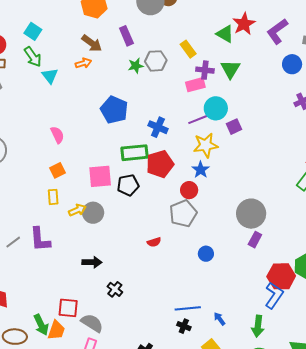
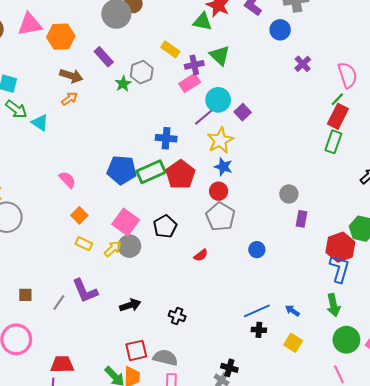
blue pentagon: (114, 110) -> (122, 170), moved
pink square: (100, 176) -> (126, 222), moved, turned -30
black pentagon: (128, 185) -> (165, 227), moved
yellow rectangle: (53, 197) -> (84, 244), turned -42
gray circle: (251, 214) -> (289, 194), size x0.6
black arrow: (92, 262) -> (130, 305), moved

